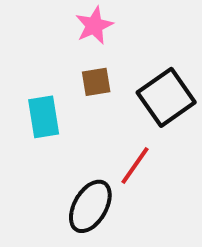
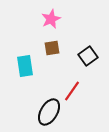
black square: (166, 97) -> (88, 56), size x0.7

